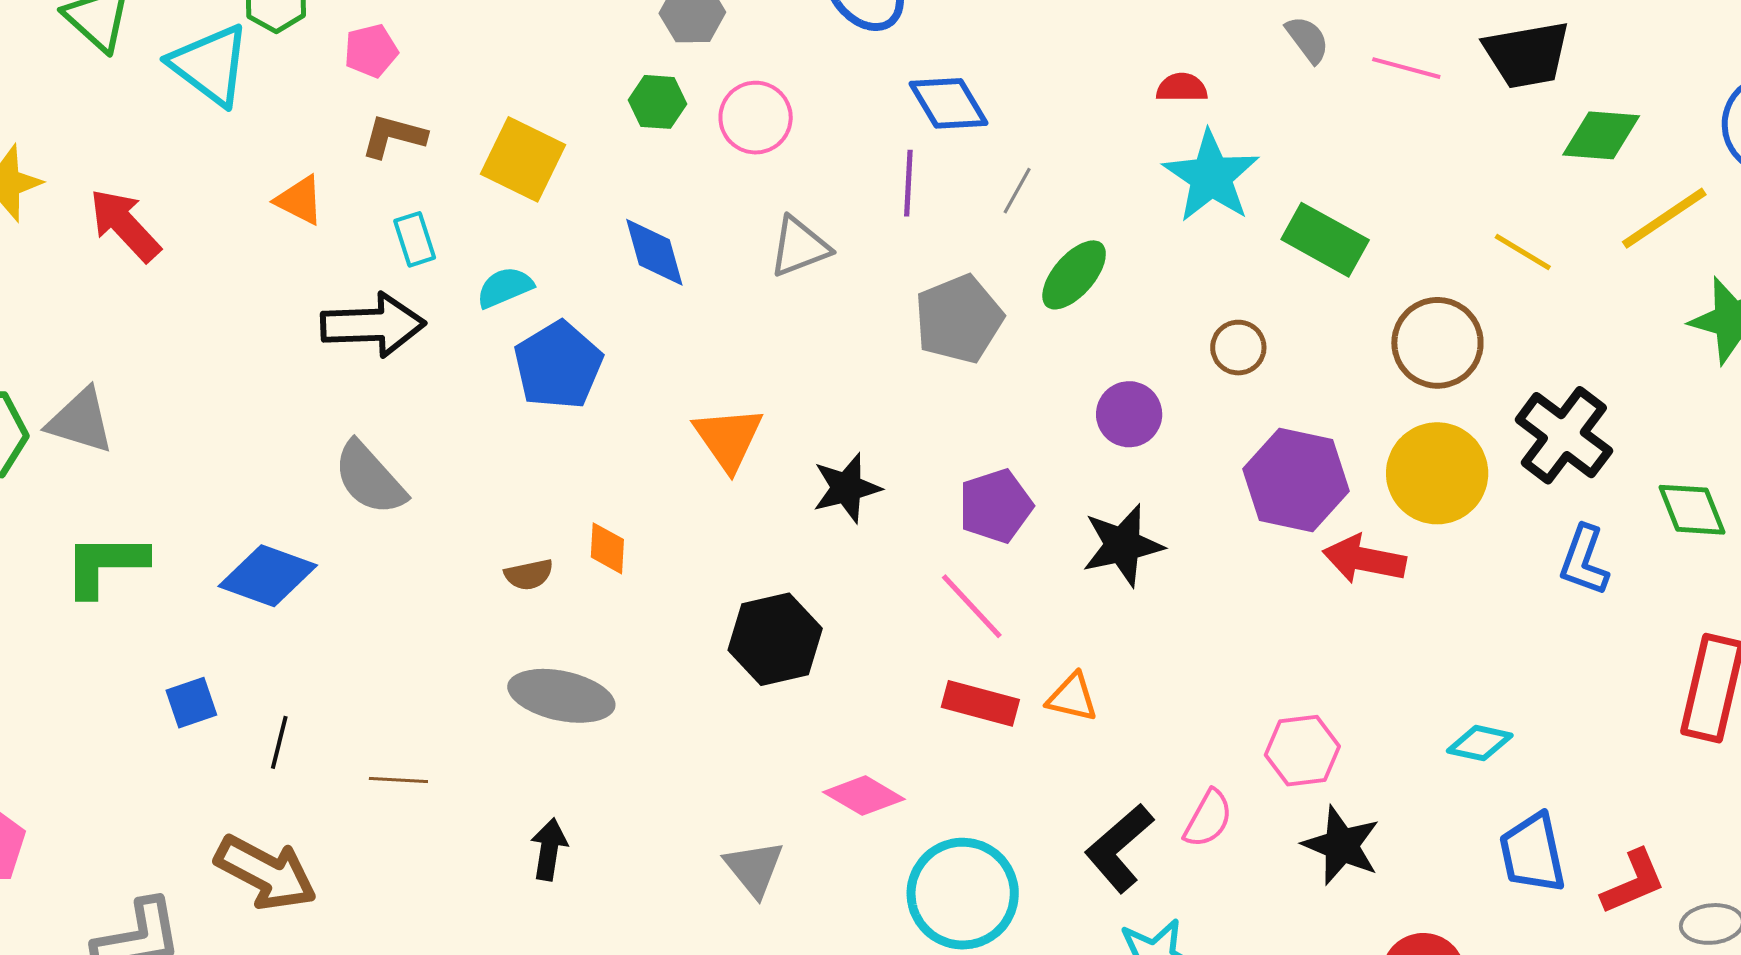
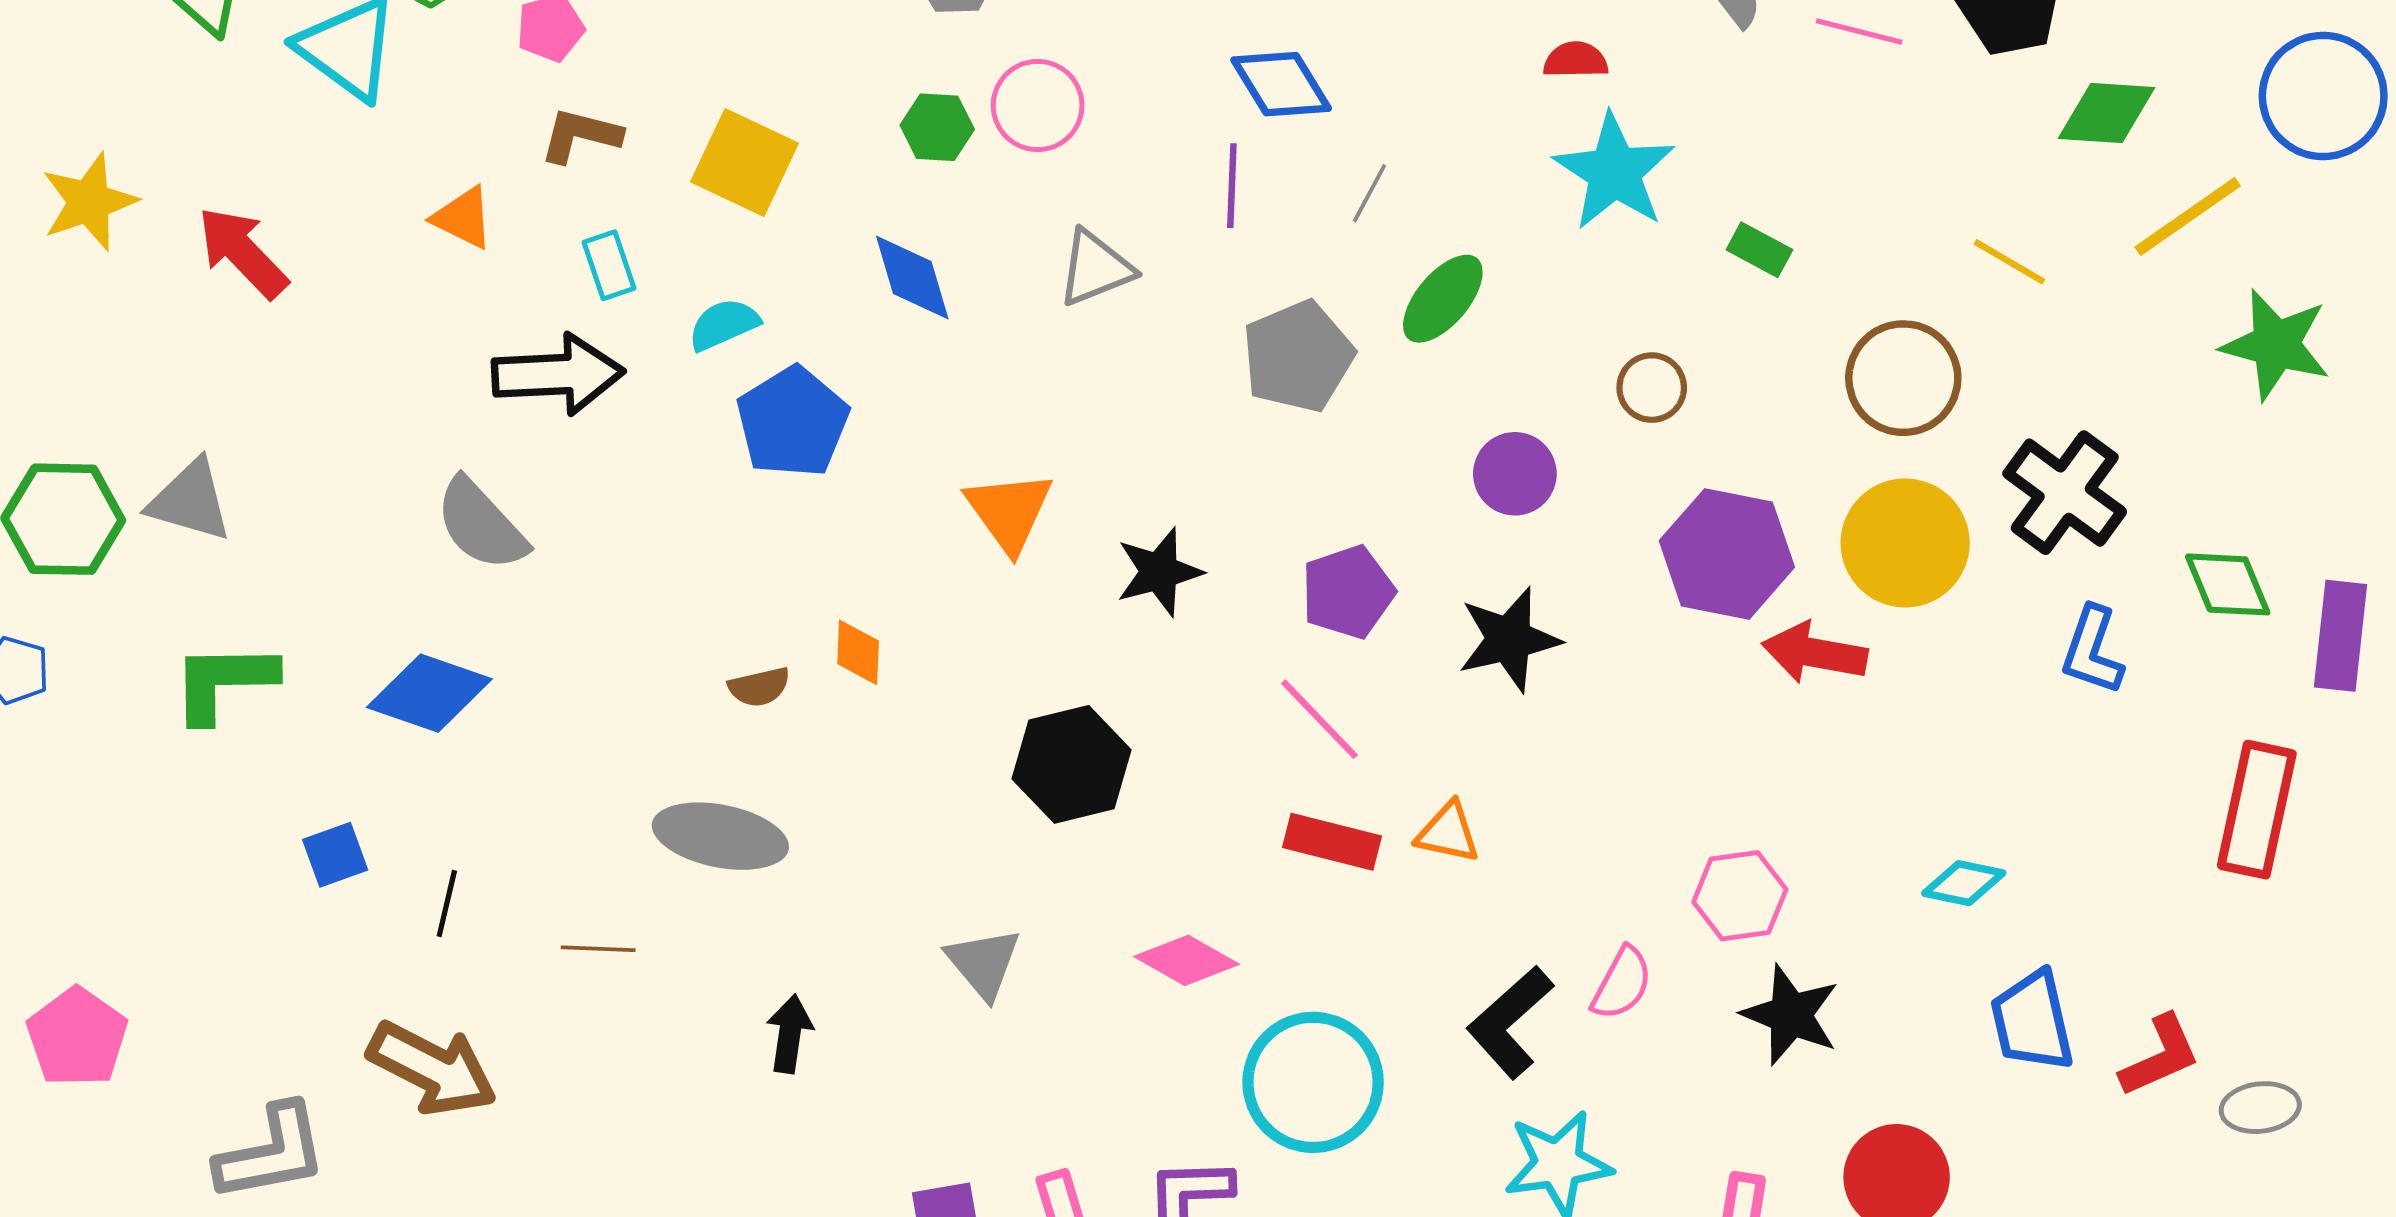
green hexagon: (658, 102) -> (937, 127), moved
green rectangle: (1325, 240) -> (1759, 250), size x0.6
gray semicircle: (370, 478) -> (481, 525), moved
gray ellipse: (561, 696) -> (720, 836), moved
gray triangle: (754, 868) -> (984, 963), moved

